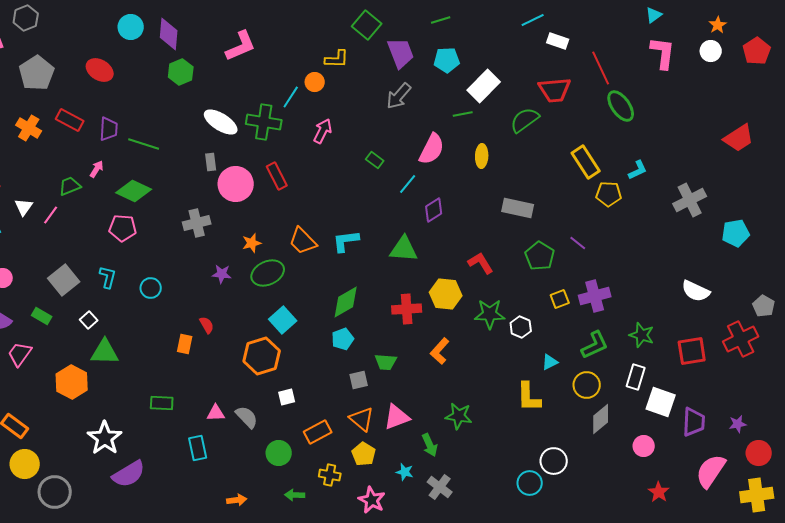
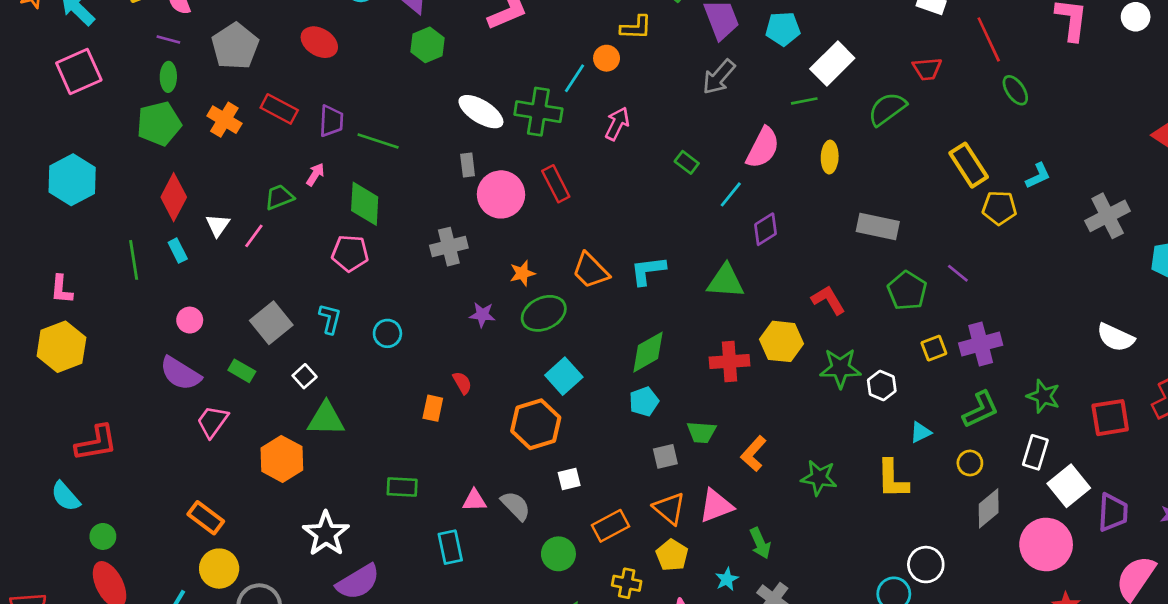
red trapezoid: (555, 90) -> (927, 69), size x0.7
green ellipse: (621, 106) -> (1015, 90), size x0.7
green diamond: (134, 191) -> (365, 204), turned 68
orange L-shape: (440, 351) -> (753, 454), moved
yellow circle: (587, 385) -> (970, 463), size x0.7
white square: (661, 402) -> (1069, 486), turned 32
green star: (459, 416) -> (819, 478), moved
pink circle: (644, 446) -> (1046, 544), size x1.8
cyan star: (405, 472) -> (727, 579), turned 30

